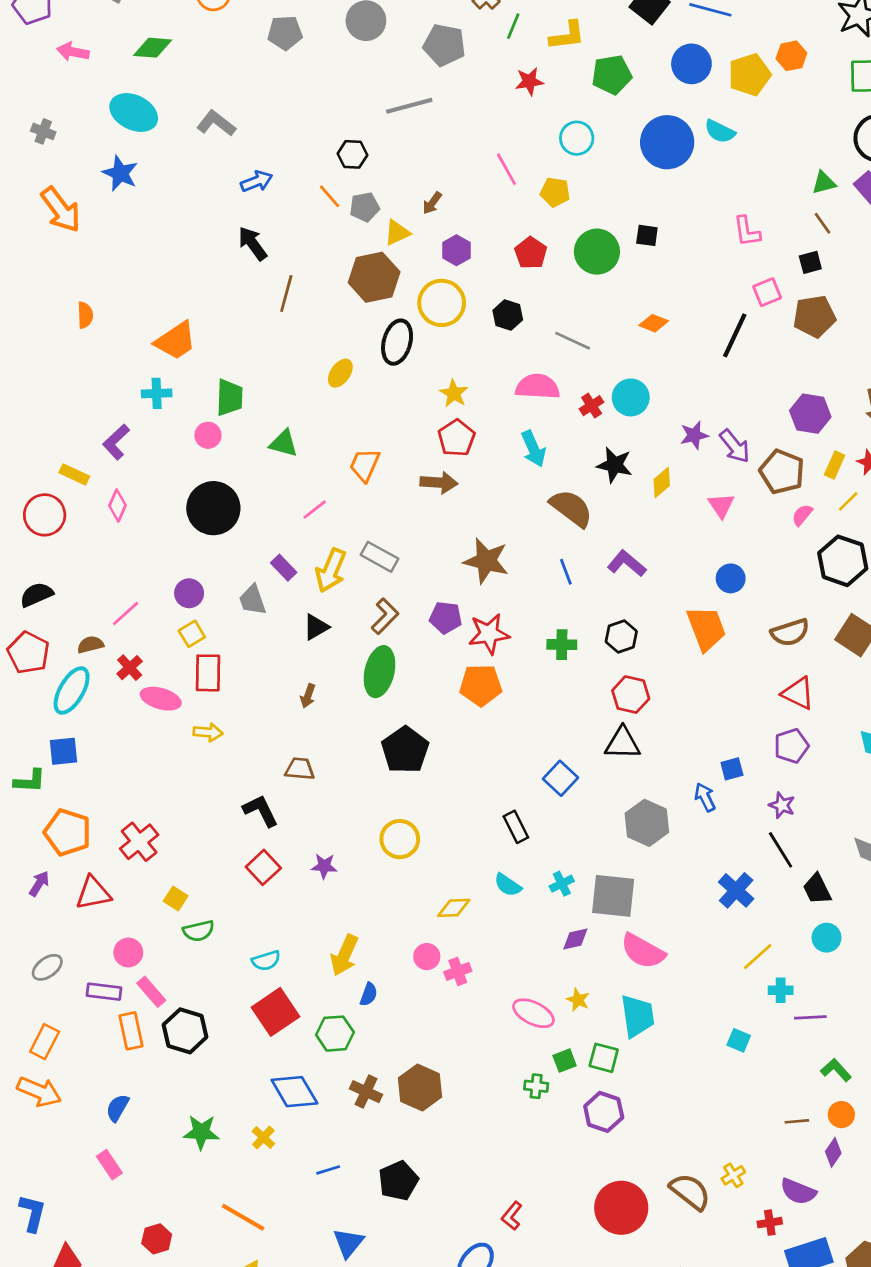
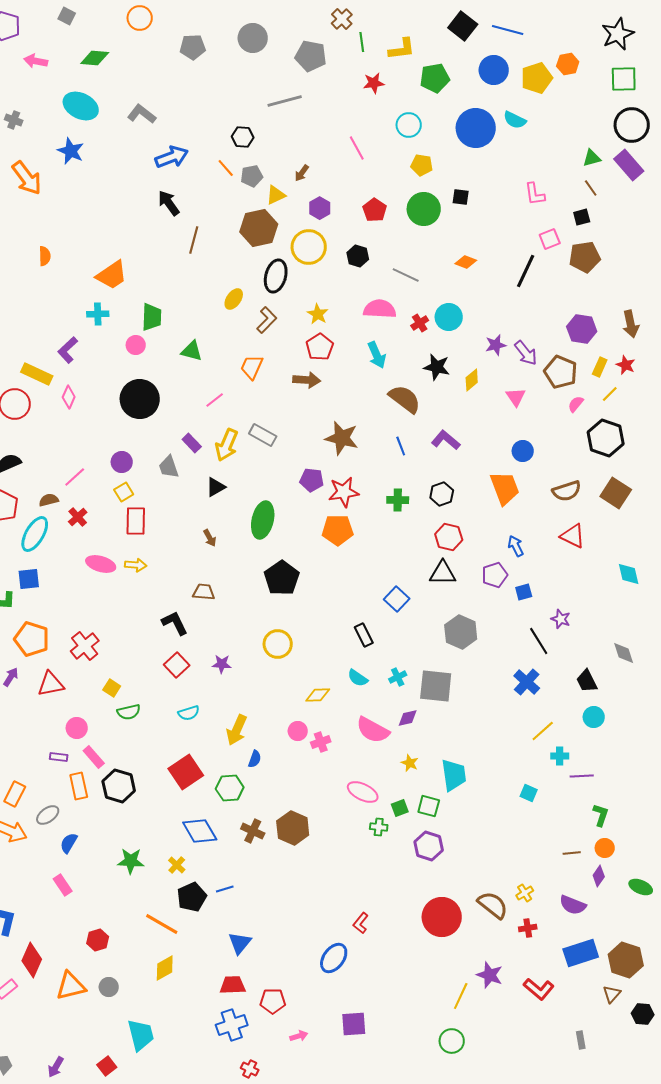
green line: (513, 26) -> (362, 42), turned -30
blue arrow: (257, 181) -> (172, 157), size x1.4
yellow pentagon: (555, 192) -> (422, 165), moved
yellow rectangle: (74, 474) -> (37, 374), size x1.4
brown L-shape: (385, 616) -> (267, 320), moved
brown arrow: (308, 696) -> (210, 538), turned -48
pink ellipse: (161, 699) -> (101, 564), moved
purple pentagon: (791, 746) -> (495, 575), moved
blue arrow: (705, 797) -> (516, 546), moved
black line: (781, 850) -> (539, 641), moved
pink semicircle: (643, 951) -> (373, 730), moved
cyan semicircle: (266, 961) -> (189, 713), moved
gray ellipse: (47, 967) -> (48, 815), moved
purple rectangle: (104, 992) -> (59, 757), size x0.7
pink ellipse: (533, 1013) -> (363, 792), moved
green L-shape: (836, 1070) -> (601, 815), turned 60
black pentagon: (398, 1181) -> (192, 897), moved
red cross: (770, 1223) -> (528, 928), moved

